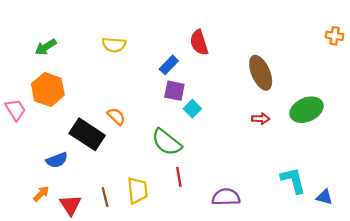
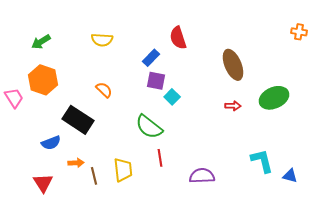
orange semicircle: (116, 116) -> (104, 90), moved
orange arrow: (41, 194) -> (76, 163), moved, turned 42
red triangle: (70, 205) -> (43, 183), moved

